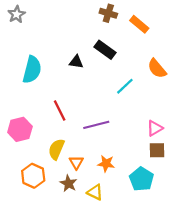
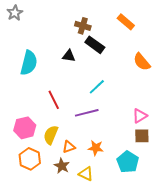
brown cross: (108, 13) -> (83, 26), moved
cyan line: (125, 86) -> (97, 87), moved
pink hexagon: (20, 129) -> (25, 128), moved
orange triangle: (76, 162) -> (69, 147), turned 40

